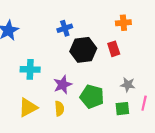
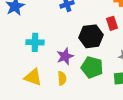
black hexagon: (83, 50) -> (91, 36), moved
yellow triangle: (28, 107) -> (33, 77), turned 48

